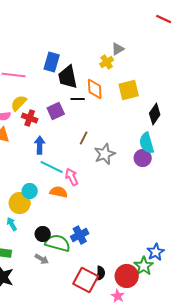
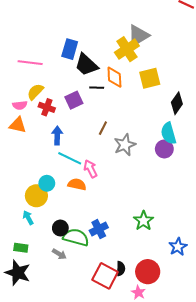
gray triangle: (118, 49) -> (138, 36), size x1.6
yellow cross: (107, 62) -> (127, 49), size x1.6
black trapezoid: (68, 77) -> (86, 65), turned -35
green star: (144, 266) -> (144, 221), moved

